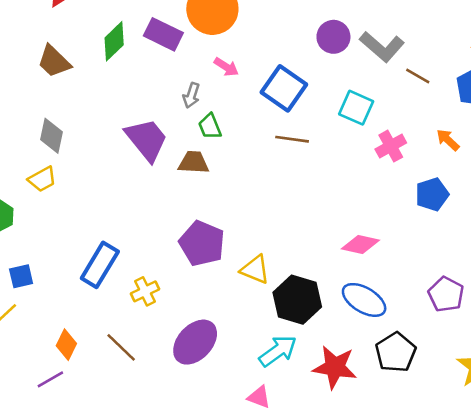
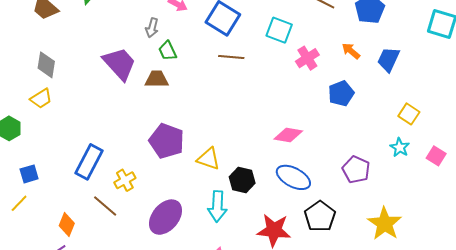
black hexagon: (297, 300) -> (242, 180), size x0.7
brown line: (121, 347) -> (105, 206), moved
cyan arrow: (278, 351) -> (217, 206), moved, turned 132

